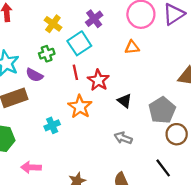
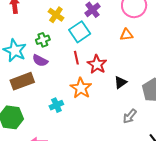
green cross: (47, 54) -> (43, 40), moved
black triangle: (125, 101) -> (121, 82), turned 48
gray arrow: (123, 138) -> (130, 116), moved, turned -70

